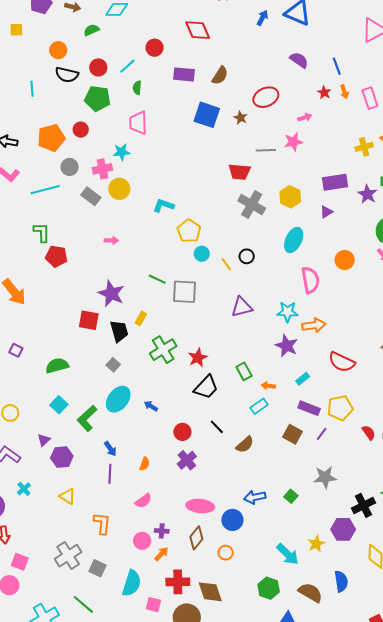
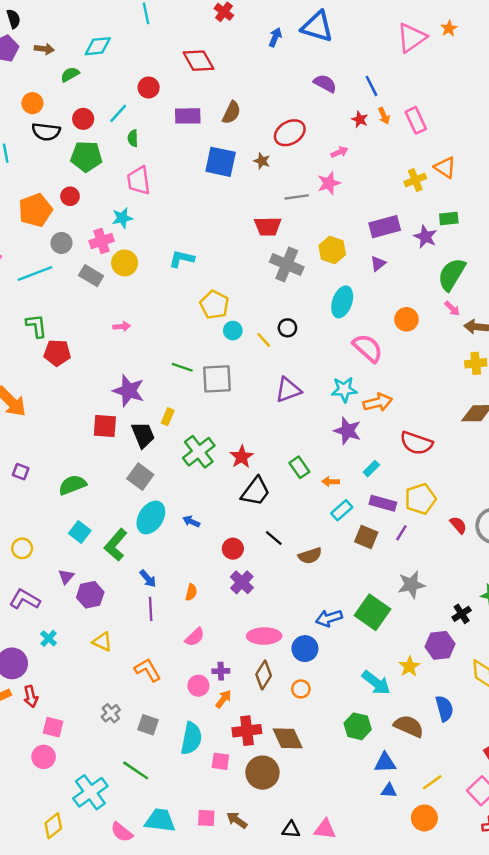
cyan L-shape: (163, 205) -> (182, 259), moved
pink semicircle: (310, 280) -> (368, 348), turned -32
gray square: (113, 365) -> (140, 477), size x1.5
cyan rectangle: (259, 406) -> (342, 510), moved
brown semicircle: (245, 445) -> (310, 556), turned 30
green square: (291, 496) -> (373, 612), size x2.0
black cross: (364, 505) -> (462, 614), size x0.7
orange L-shape: (102, 523) -> (148, 670), turned -30
gray cross: (68, 556) -> (111, 713), size x0.6

